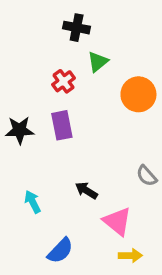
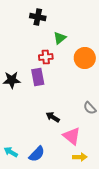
black cross: (77, 28) -> (38, 17), moved
red cross: (64, 81) -> (46, 57), moved, turned 32
cyan arrow: (33, 202) -> (11, 152), moved, turned -32

